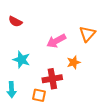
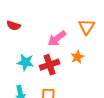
red cross: (52, 79) -> (50, 65), moved

